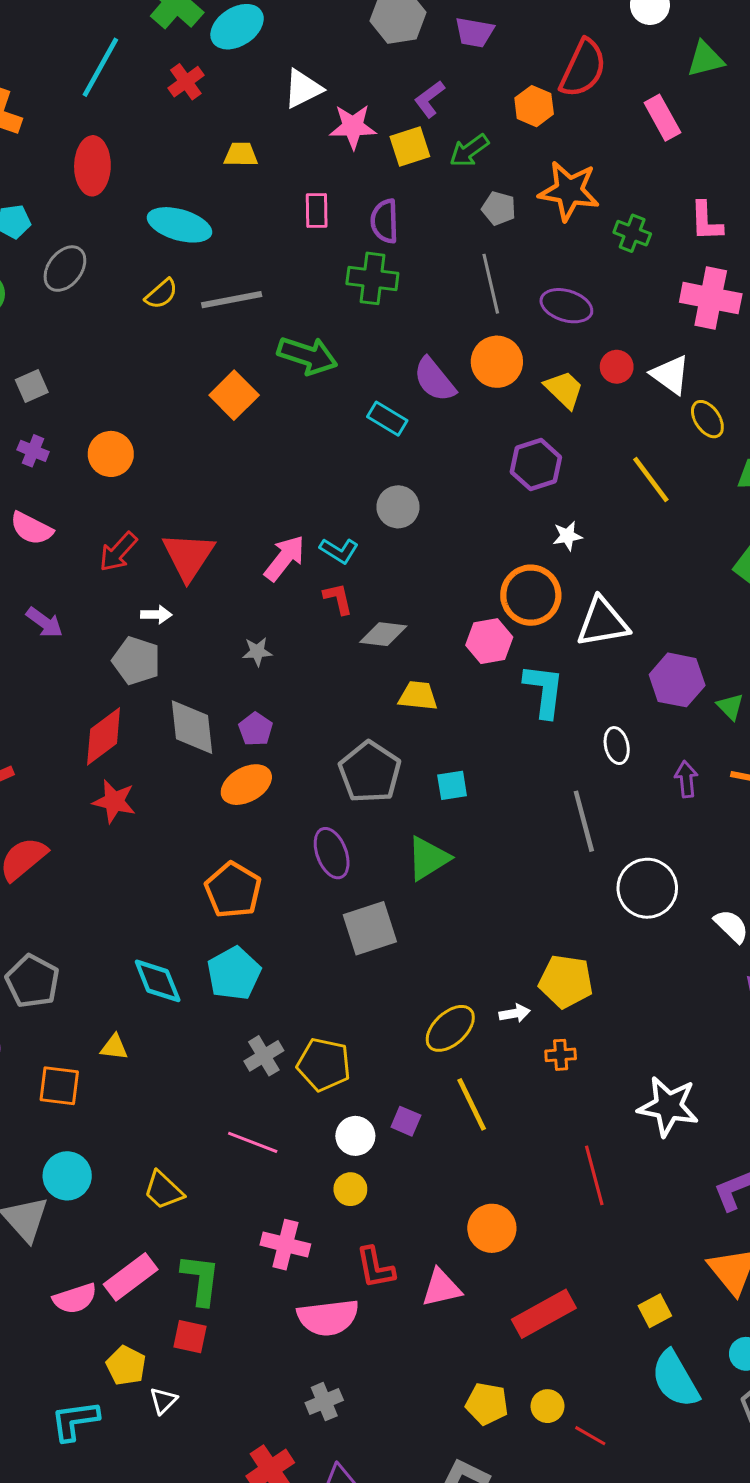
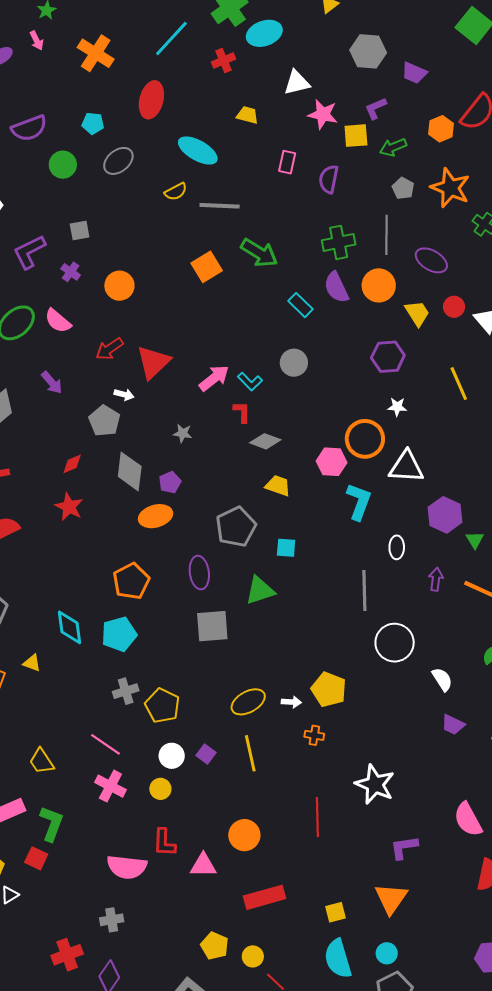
green cross: (372, 278) -> (339, 242), moved, turned -32
red diamond: (104, 736) -> (72, 464), size x0.6
pink cross: (285, 1245) -> (110, 786), moved

